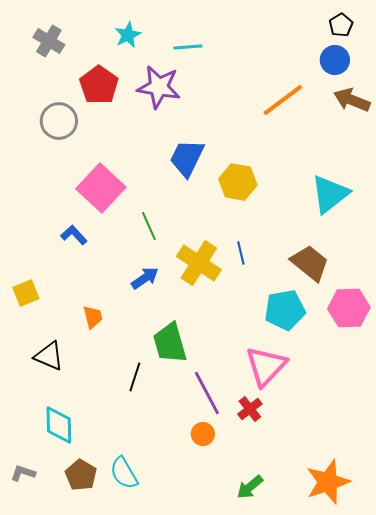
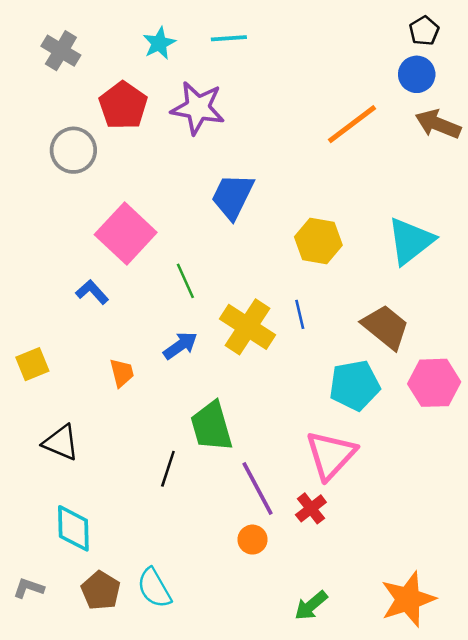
cyan line: (188, 47) -> (229, 38), moved
yellow hexagon: (238, 182) -> (318, 241), moved
orange trapezoid: (93, 317) -> (122, 373), moved

